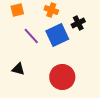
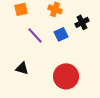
blue square: (57, 35) -> (61, 34), size x0.6

